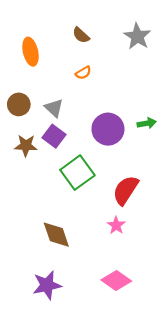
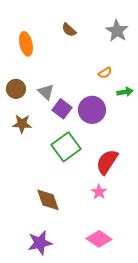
orange semicircle: (83, 73) -> (105, 73), moved
green arrow: (147, 123) -> (125, 92), moved
purple square: (54, 136) -> (62, 109), moved

